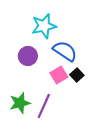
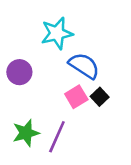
purple circle: (28, 56) -> (19, 72), moved

